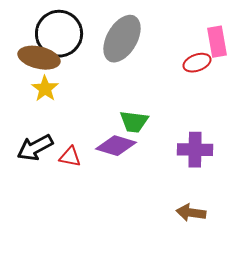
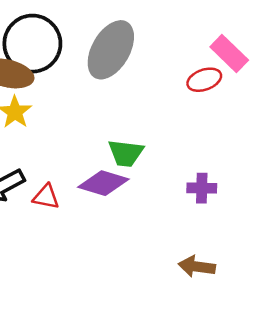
pink rectangle: (217, 42) -> (229, 54), turned -36
purple cross: (195, 150) -> (202, 188), size x0.7

